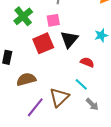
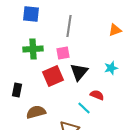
green cross: (23, 16) -> (33, 49), turned 36
cyan line: (81, 84) -> (84, 108), moved

